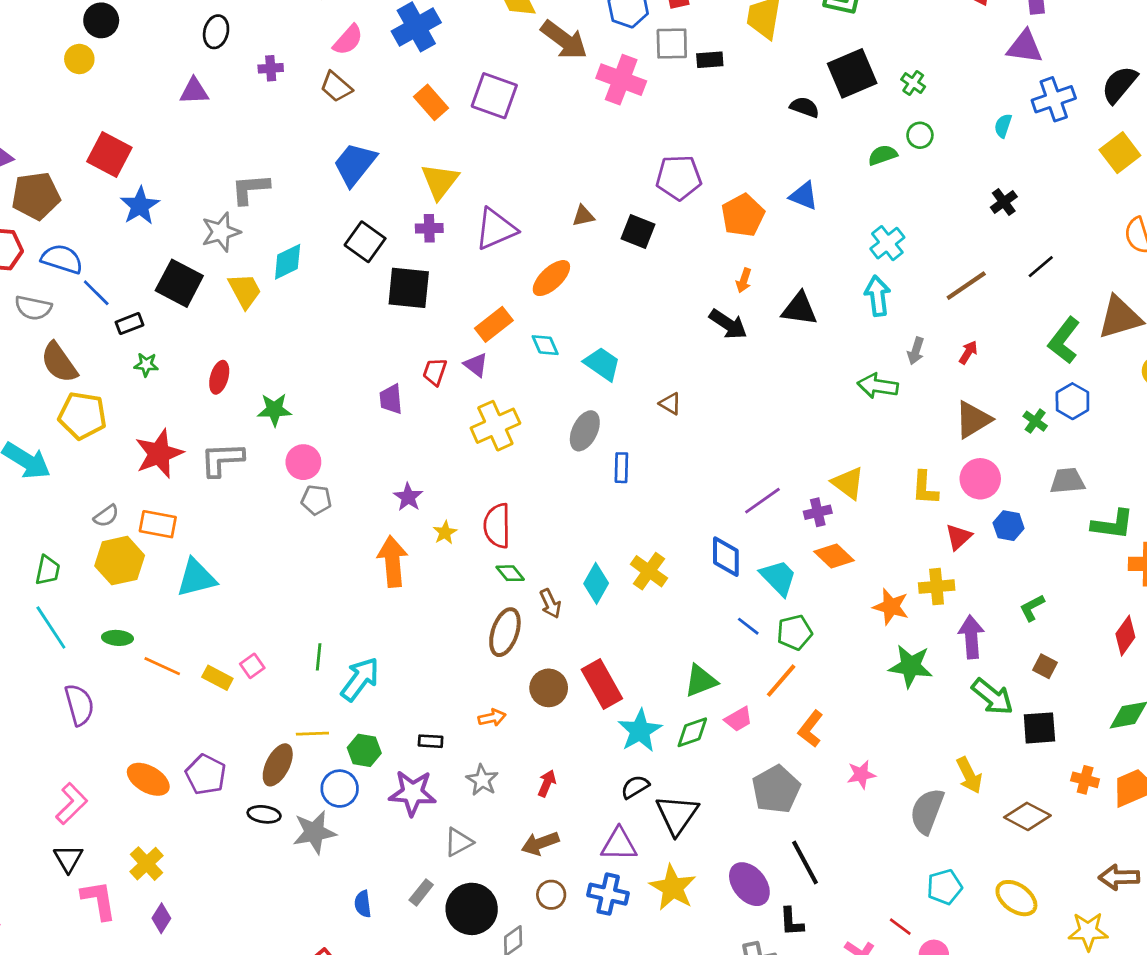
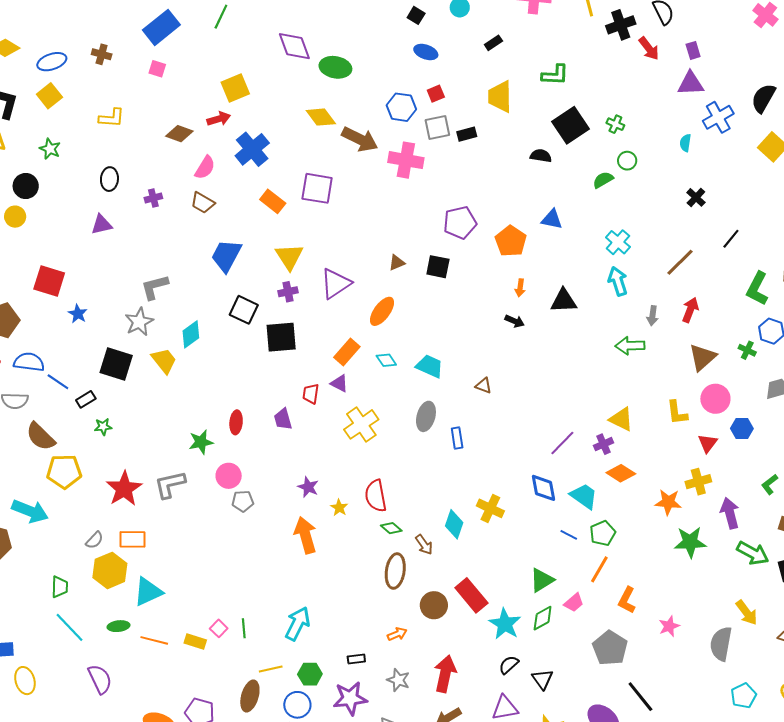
blue star: (140, 206) -> (78, 314), size x0.7
black arrow: (728, 324) -> (515, 321), size x0.7
red arrow: (968, 352) -> (690, 310), size x1.4
red ellipse: (219, 377) -> (236, 422), moved
cyan triangle: (196, 578) -> (148, 592), moved
green line: (319, 657) -> (244, 628), moved
red arrow: (547, 783) -> (445, 674), size x1.8
black triangle: (677, 815) -> (542, 679), size x0.7

